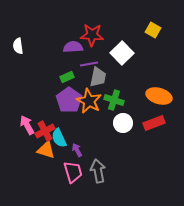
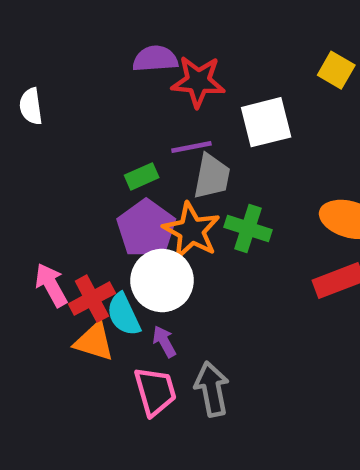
purple semicircle: (73, 47) -> (155, 59), moved
white square: (122, 53) -> (266, 122), turned 30
white circle: (123, 123) -> (162, 280), moved, size x1.4

